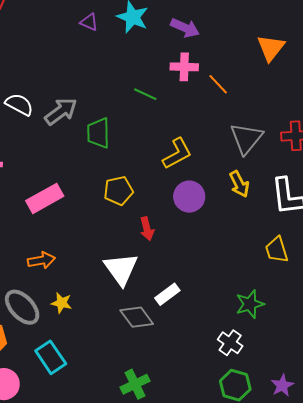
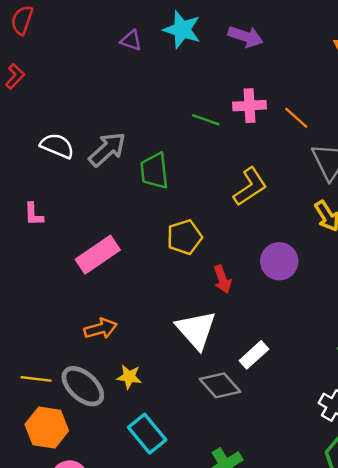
pink cross: (184, 67) -> (249, 106), moved
orange line: (218, 84) -> (296, 118), moved
purple circle: (189, 197) -> (279, 261), moved
cyan rectangle: (51, 357) -> (147, 434), moved

